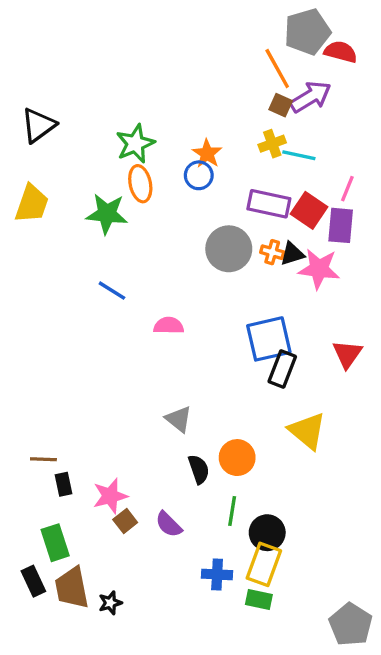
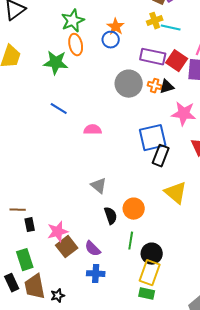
pink star: (319, 269) -> (184, 114), moved
brown square: (125, 521) -> (67, 247), size x1.5
blue cross: (217, 574) -> (96, 274), moved

